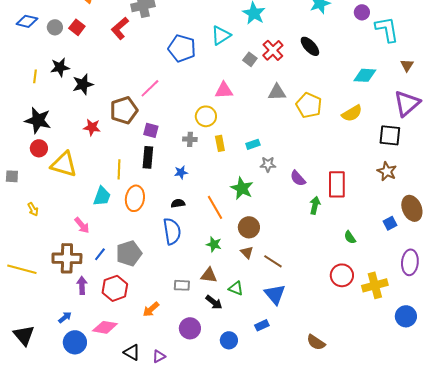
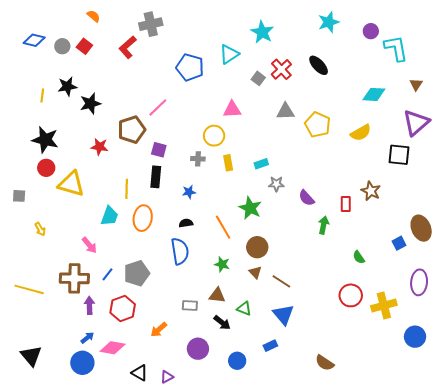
brown star: (387, 171) -> (371, 191), moved
red rectangle: (337, 184) -> (346, 204), size x0.6
blue arrow: (65, 317) -> (87, 338), moved

